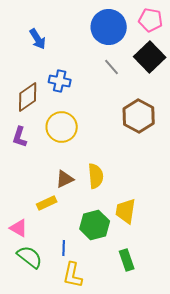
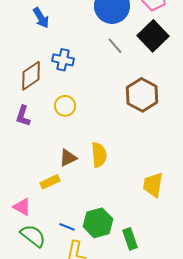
yellow circle: (62, 127) -> (65, 106), size x0.7
yellow trapezoid: (126, 211) -> (153, 185), moved
green hexagon: (95, 225) -> (98, 223), moved
blue line: (64, 248) -> (67, 227), turned -70

